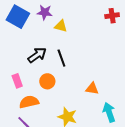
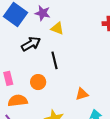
black arrow: (37, 55) -> (31, 44), moved
orange triangle: (92, 89) -> (82, 94), turned -32

